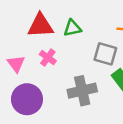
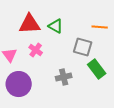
green triangle: (72, 28) -> (56, 26), turned 42
gray cross: (82, 91) -> (64, 77), size x0.7

